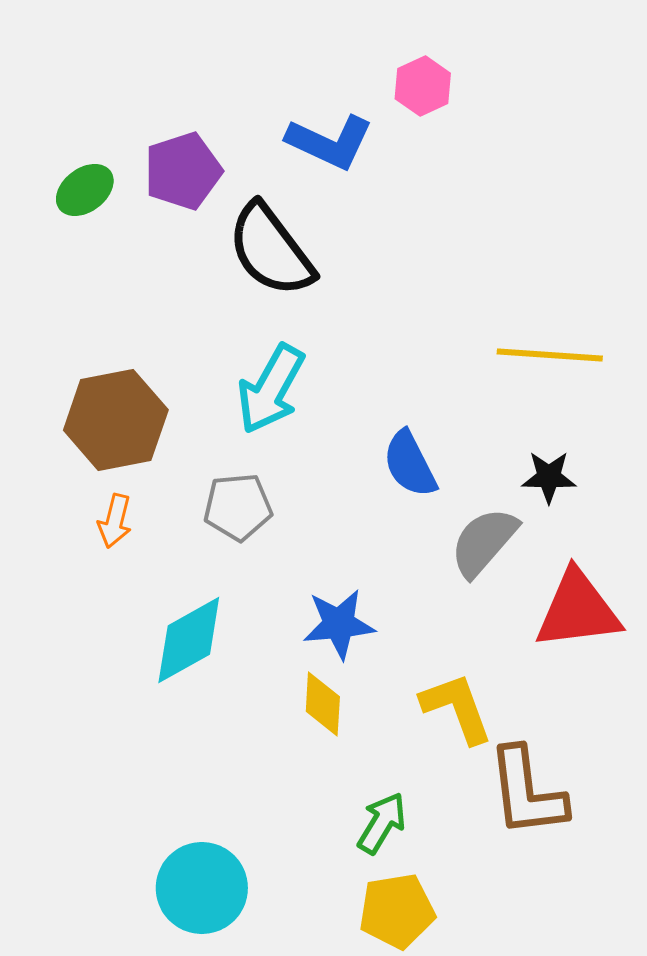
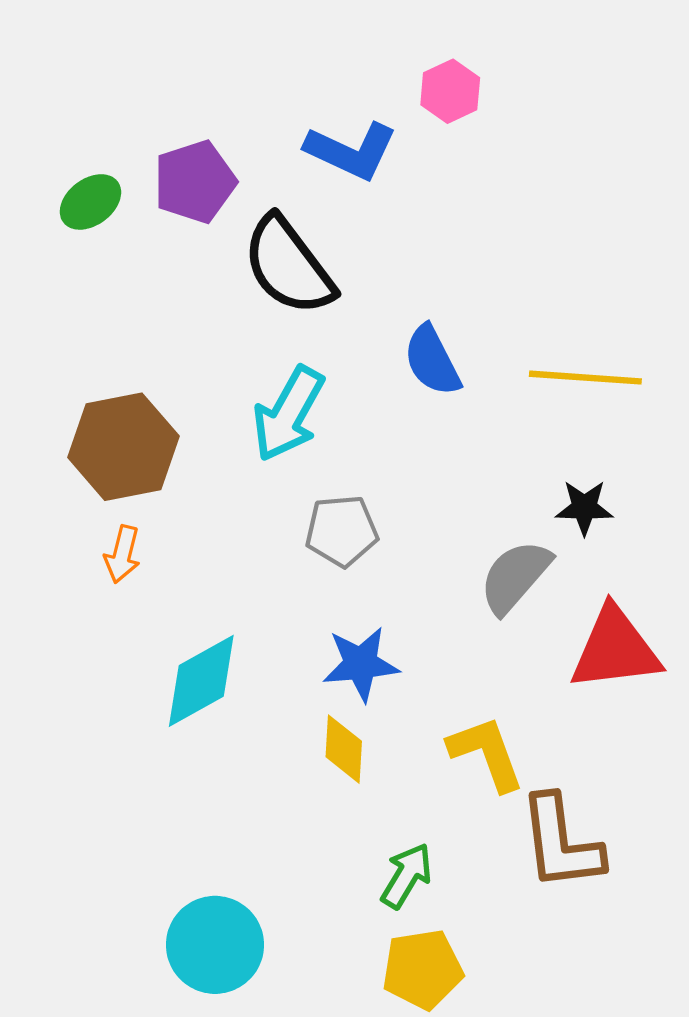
blue semicircle: (410, 464) -> (432, 361), moved
gray pentagon: (238, 507) -> (342, 531), moved

